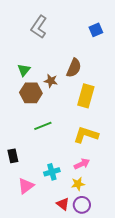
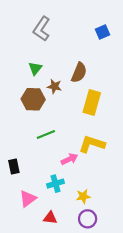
green triangle: (24, 70) -> (35, 68), moved
pink arrow: (82, 164) -> (69, 159), moved
red triangle: (63, 204) -> (50, 218), moved, turned -32

